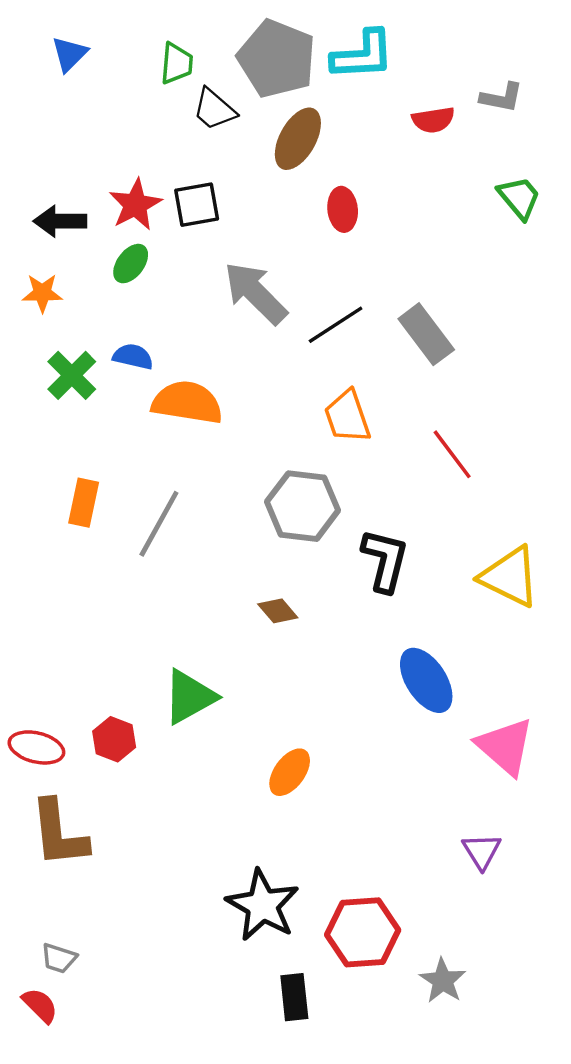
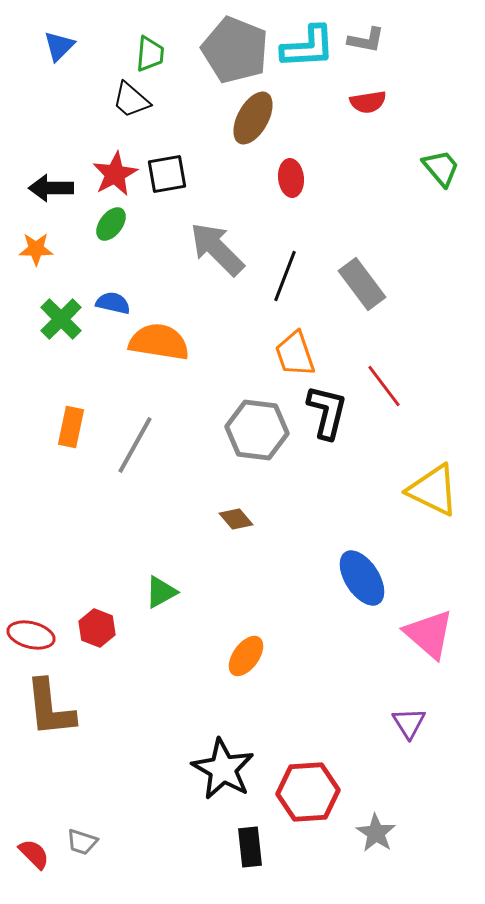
gray L-shape: (502, 98) -> (366, 40), moved
black trapezoid: (214, 109) -> (131, 100), moved
black line: (336, 325) -> (285, 276), turned -36
black L-shape: (385, 560) -> (327, 412), moved
green triangle: (190, 697) -> (161, 592), size x0.7
gray trapezoid: (59, 958) -> (82, 842), moved

